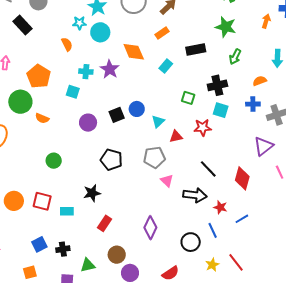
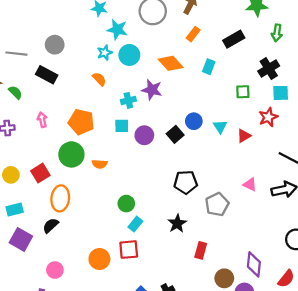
purple circle: (88, 123) -> (144, 135), moved
gray pentagon: (154, 157) -> (217, 204), moved
cyan rectangle: (67, 211) -> (135, 224), moved, turned -32
purple diamond: (150, 228) -> (254, 264), moved

